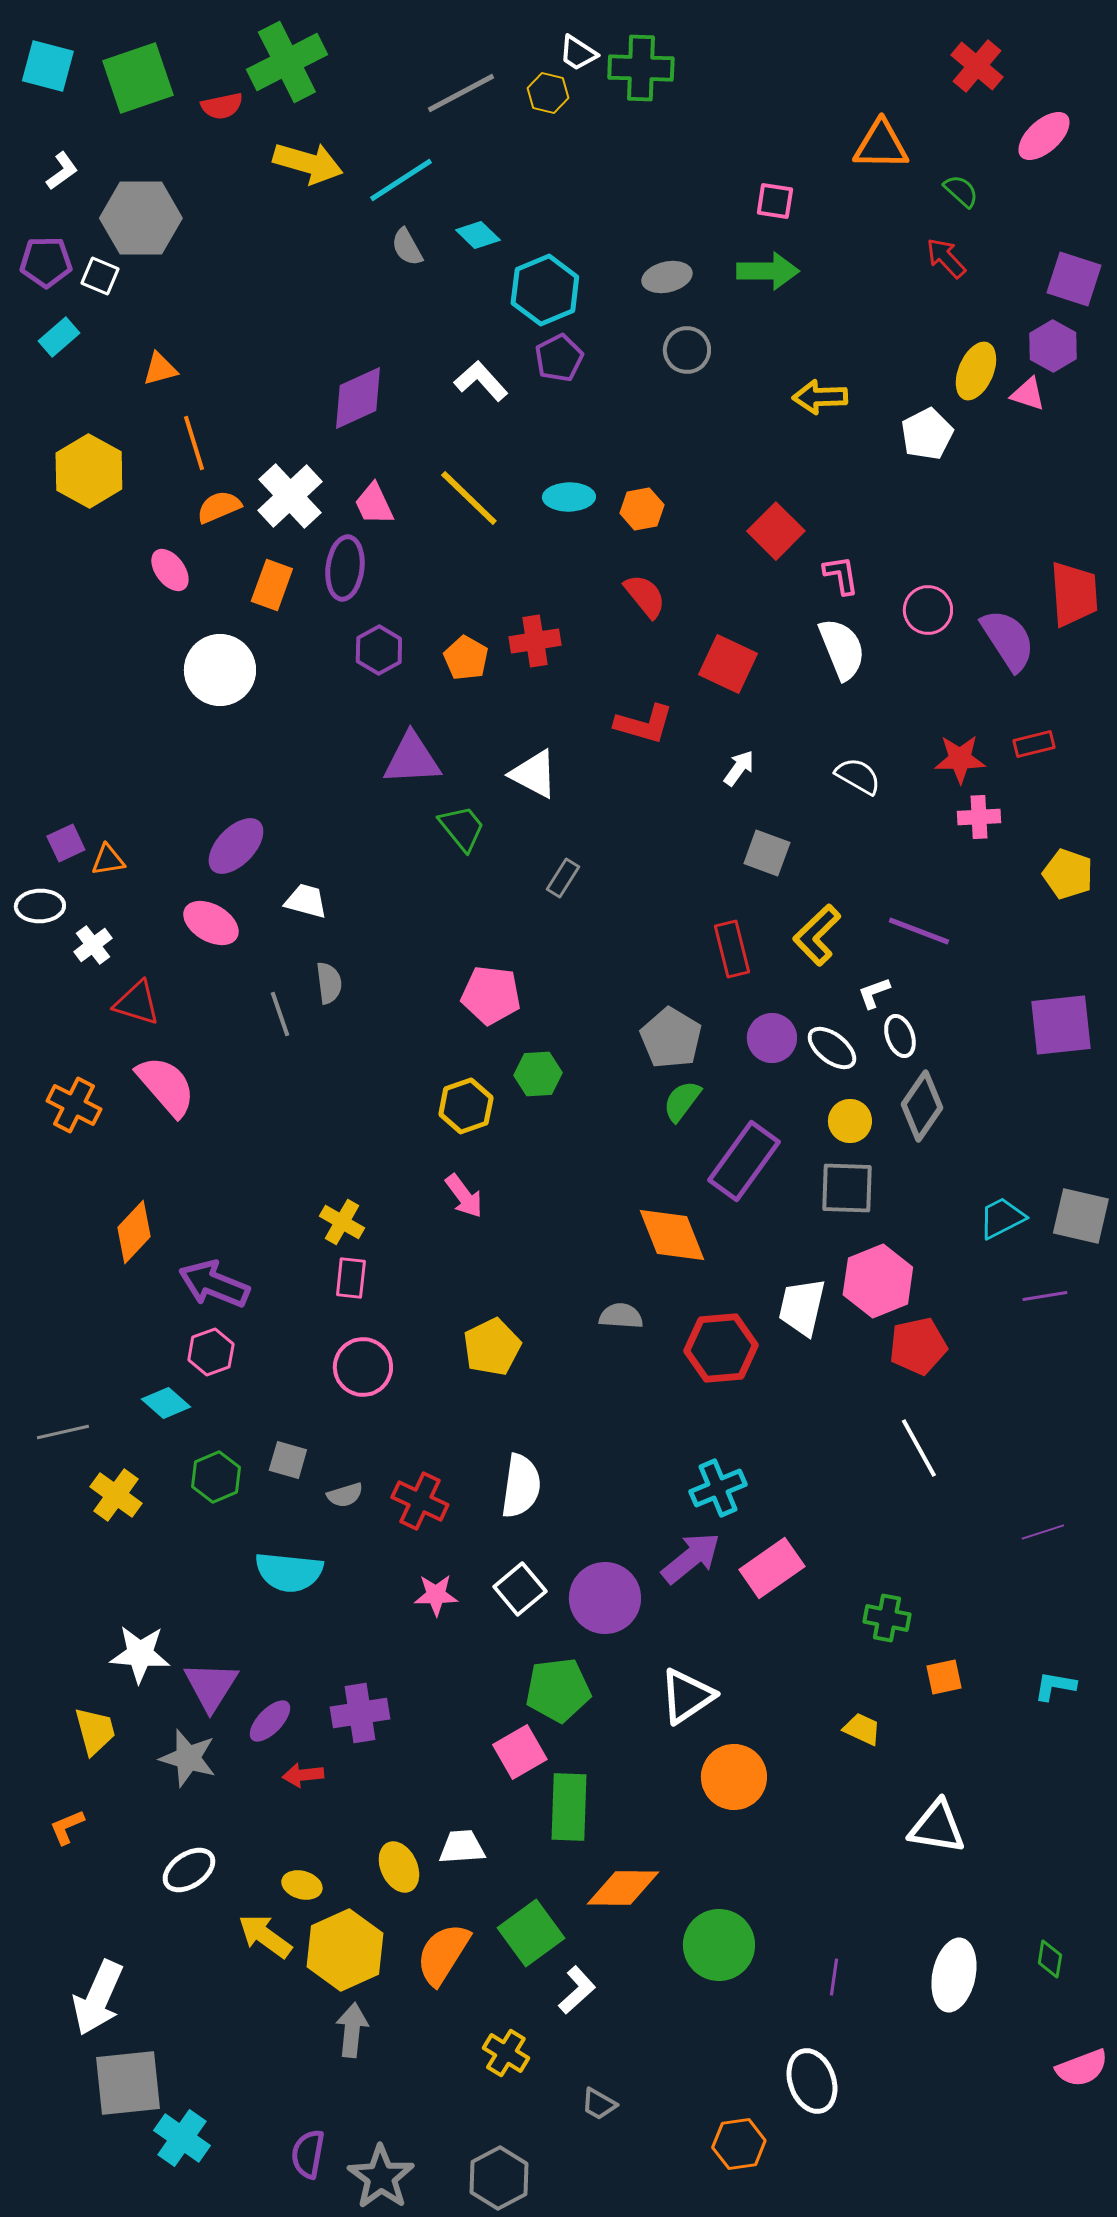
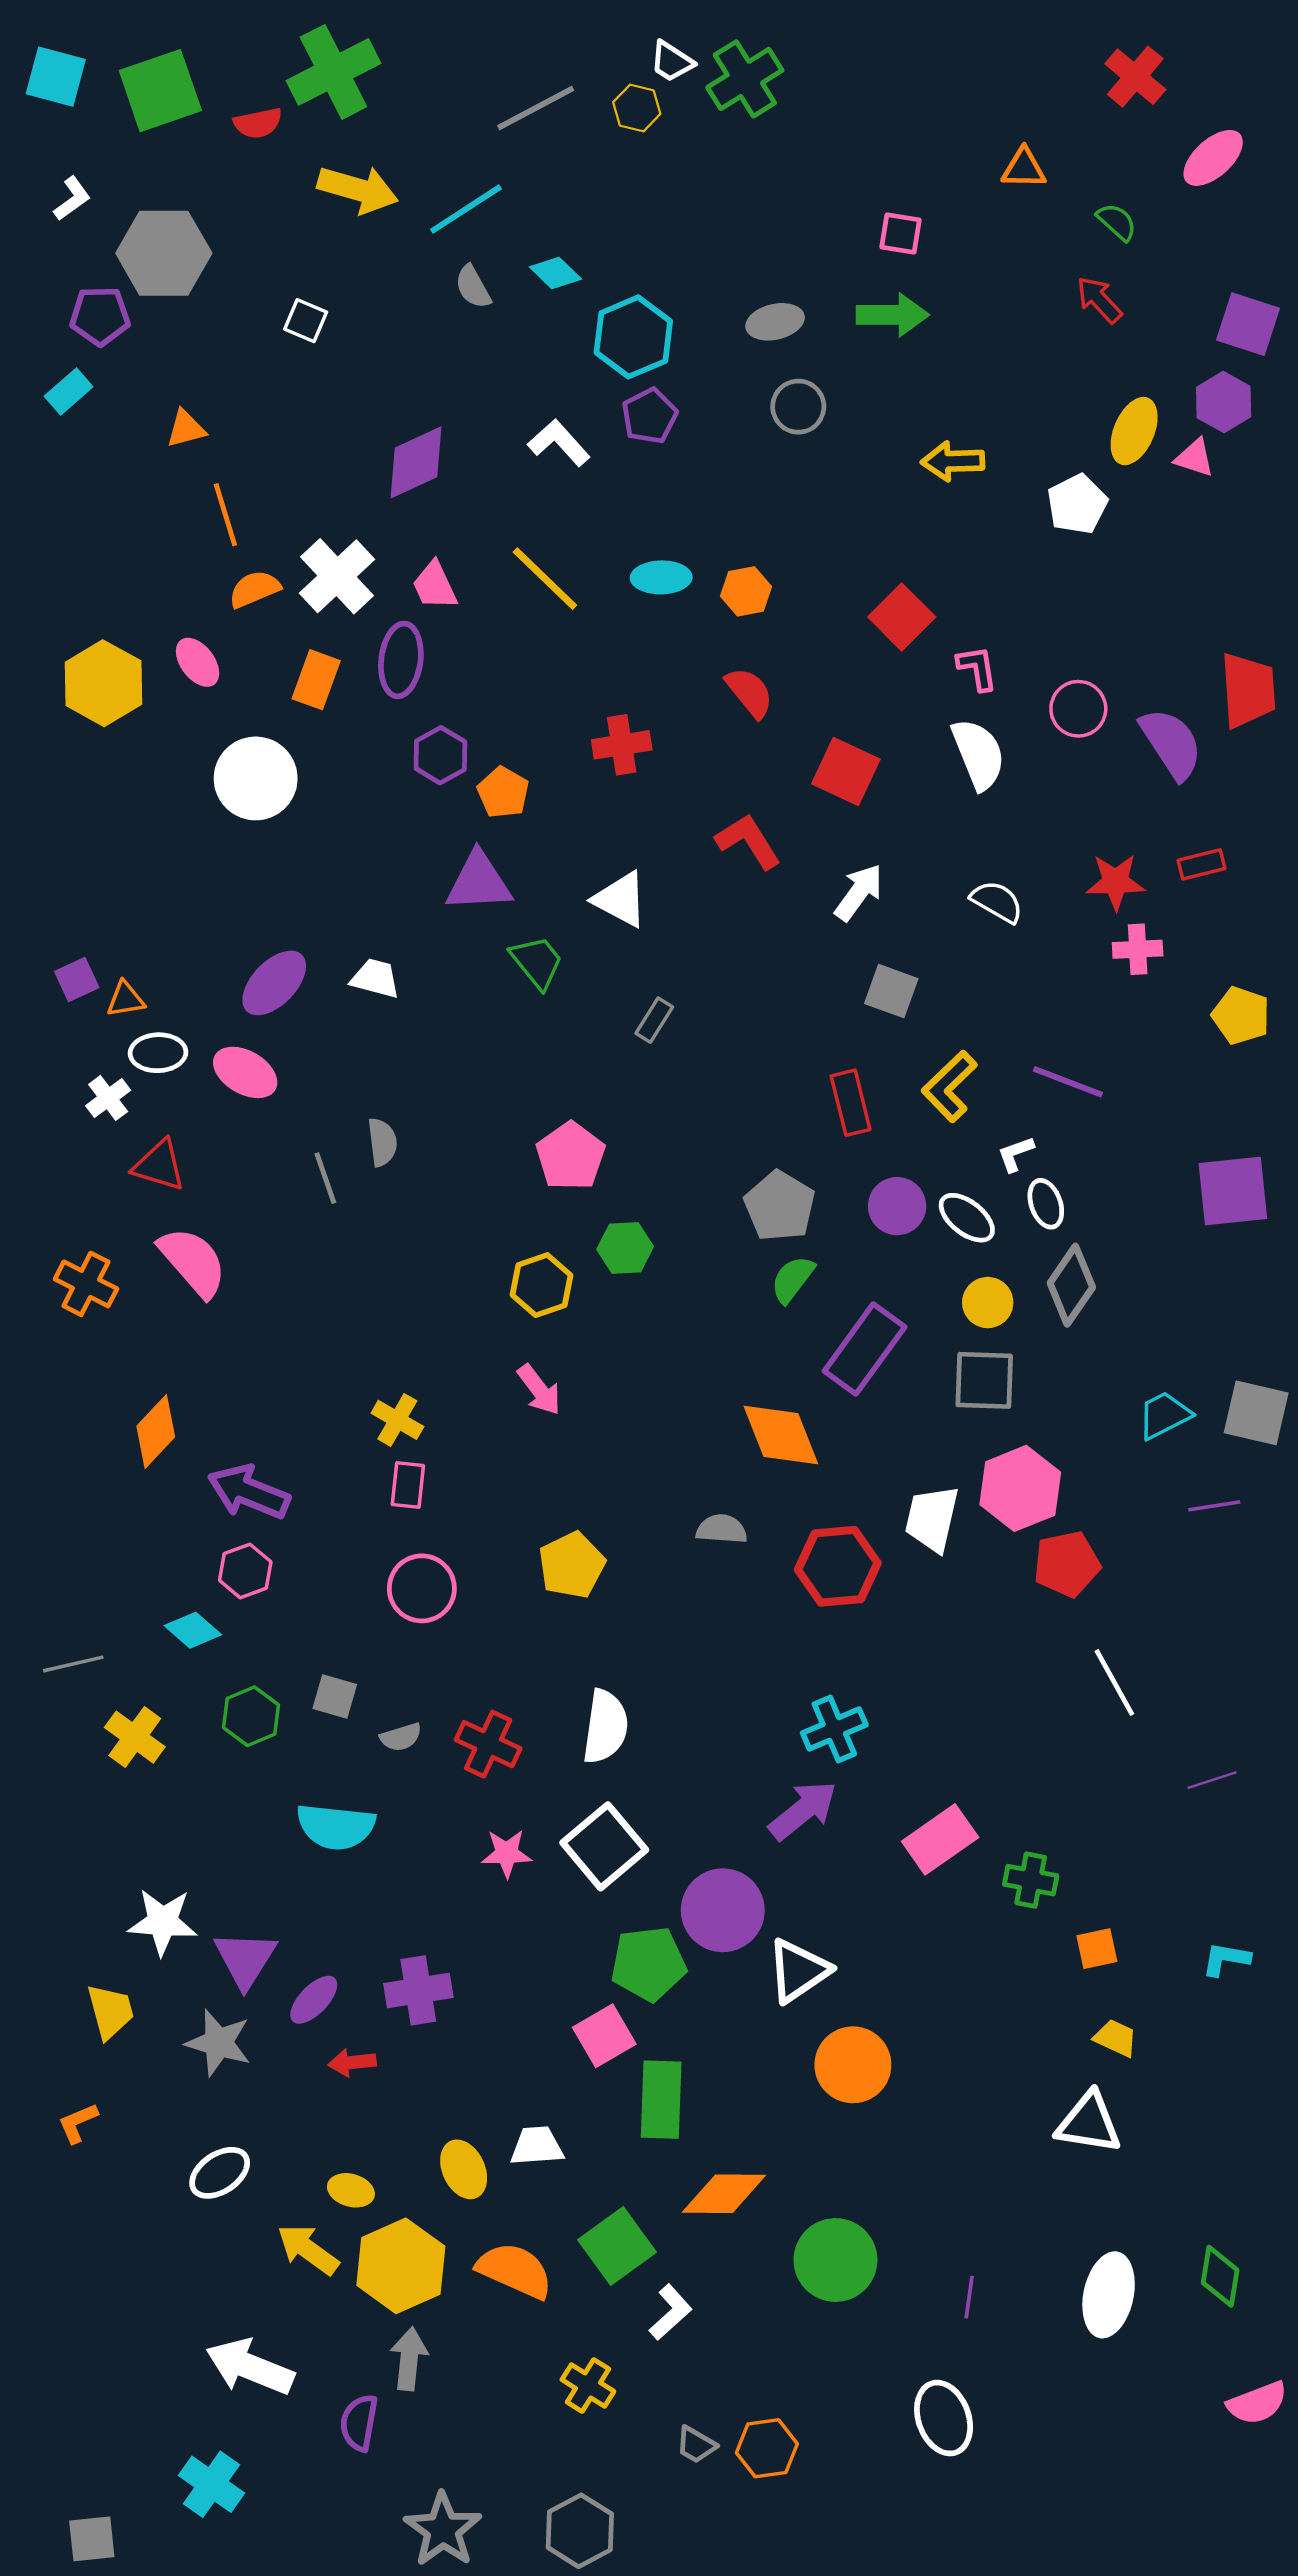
green cross: (641, 68) -> (745, 79), turned -34
orange triangle: (881, 145) -> (1024, 168), size x0.7
purple pentagon: (46, 262) -> (100, 316), moved
white square: (100, 276) -> (306, 321), moved
yellow hexagon: (89, 471) -> (103, 683), moved
orange pentagon: (466, 658) -> (503, 792), moved
red L-shape: (644, 724) -> (748, 841), turned -138
white arrow: (739, 768) -> (859, 892), size x1.4
white trapezoid: (306, 901) -> (375, 978), moved
white ellipse: (40, 906) -> (158, 1053), moved
pink pentagon: (491, 995) -> (571, 1156), turned 30
white line: (919, 1448) -> (1114, 1682), moved
pink rectangle: (772, 1568) -> (940, 1839), moved
white square: (520, 1589) -> (604, 1846), size x1.4
purple circle: (605, 1598) -> (723, 1910), moved
yellow trapezoid: (862, 1729) -> (1116, 2038), moved
orange semicircle: (443, 1954) -> (515, 2270), turned 82
green diamond: (1050, 1959) -> (1220, 2276), size x1.4
white arrow: (98, 1998) -> (250, 2367), moved, turned 88
gray square: (128, 2083) -> (92, 2539), moved, size x0.6
orange hexagon: (739, 2144) -> (767, 2448), moved
purple semicircle: (308, 2154) -> (359, 2423), moved

